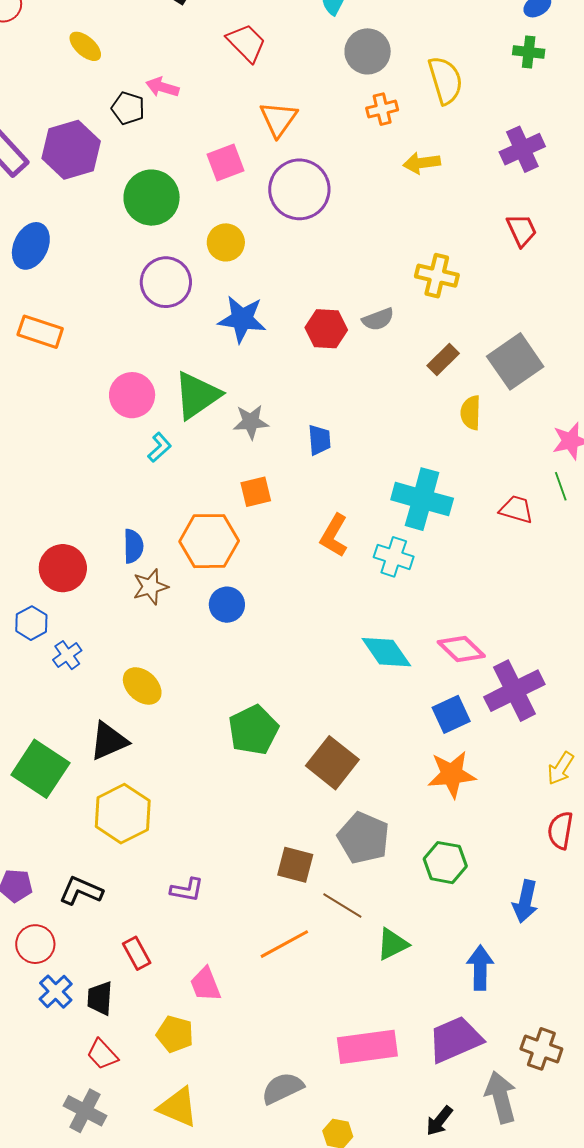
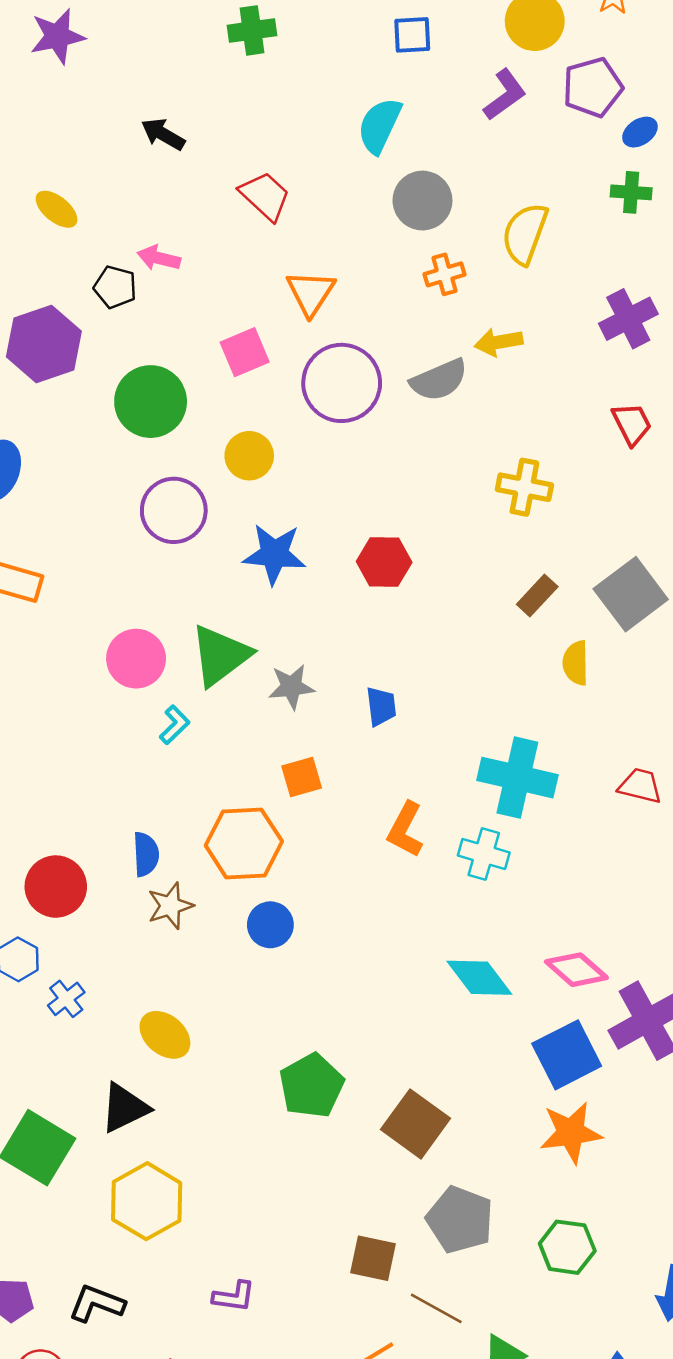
yellow semicircle: (445, 80) -> (525, 234), turned -141
gray semicircle: (378, 319) -> (439, 380), moved, size x1.4
blue square: (451, 714) -> (567, 1055), size x1.4

